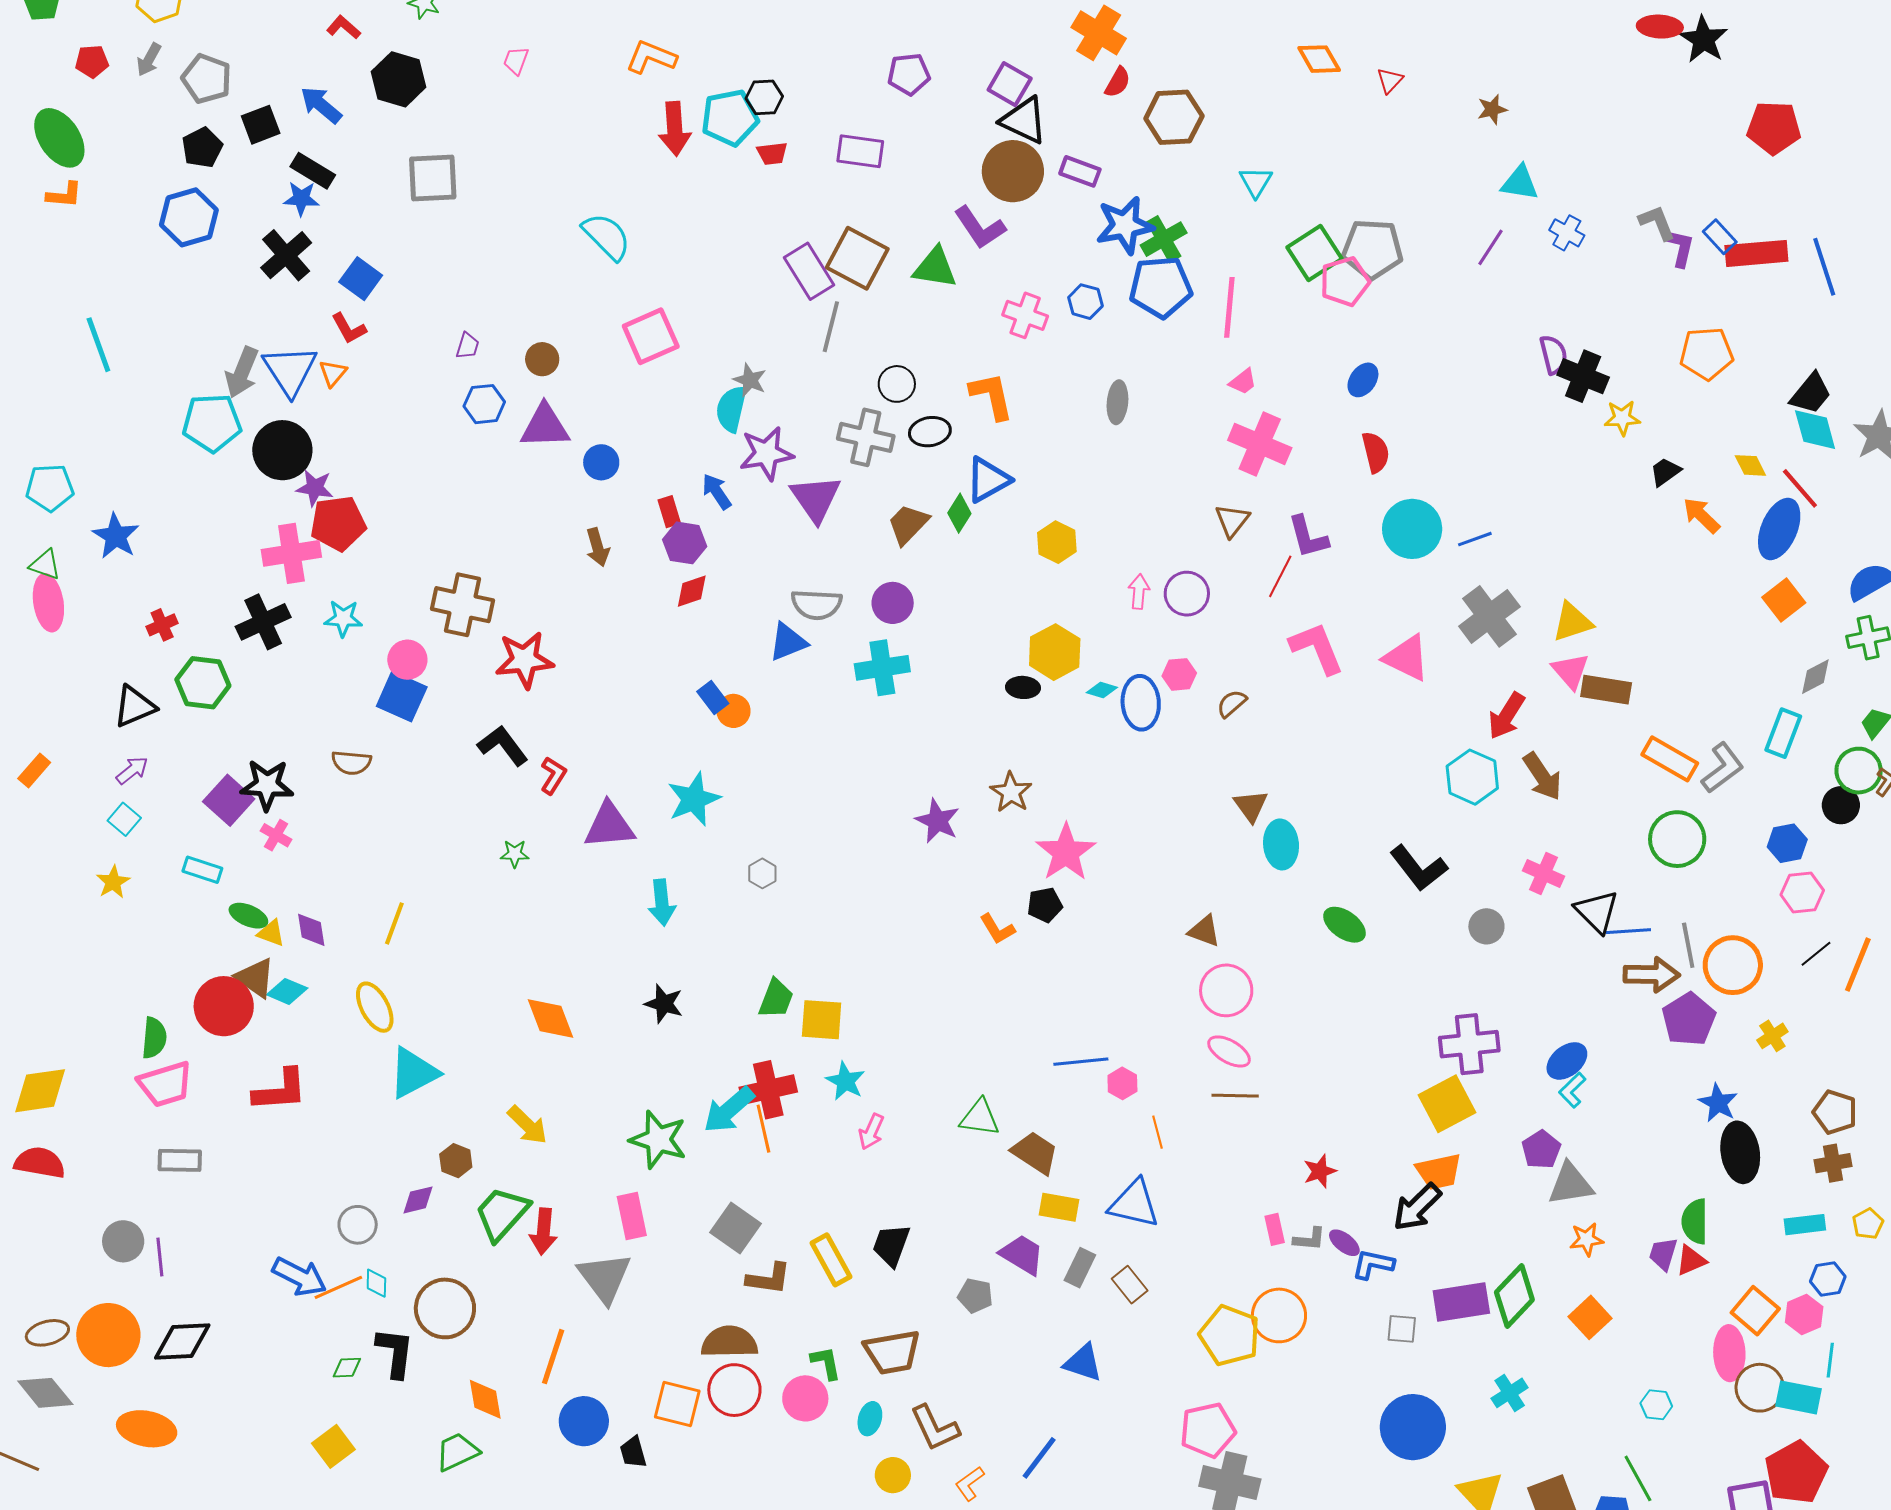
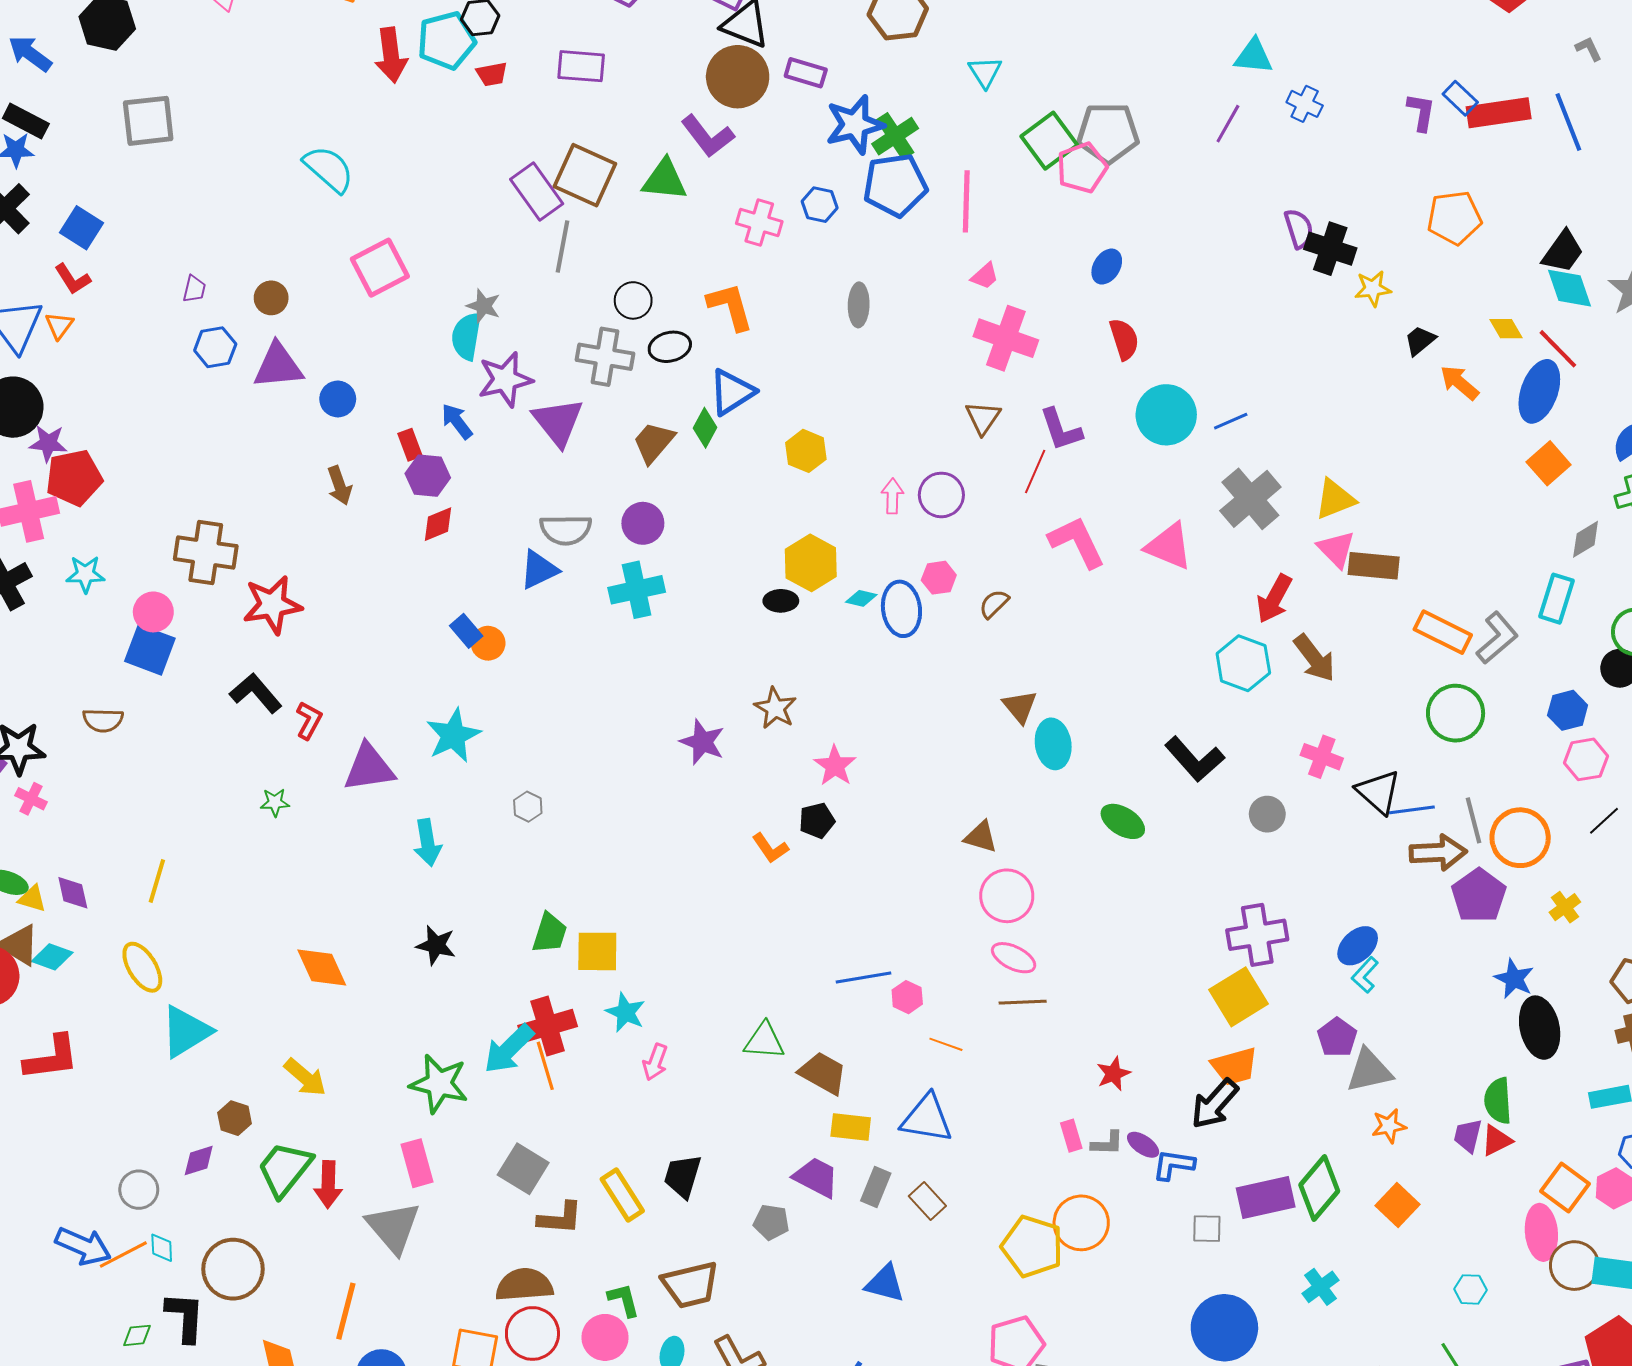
gray L-shape: (1657, 223) -> (1589, 49), moved, size x0.7
pink star: (1066, 852) -> (835, 766), size x0.7
orange line: (1157, 1132) -> (946, 1044), turned -52

